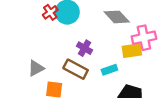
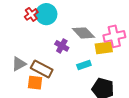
gray diamond: (117, 17) -> (83, 33), moved
brown rectangle: (76, 69) -> (42, 69), moved

